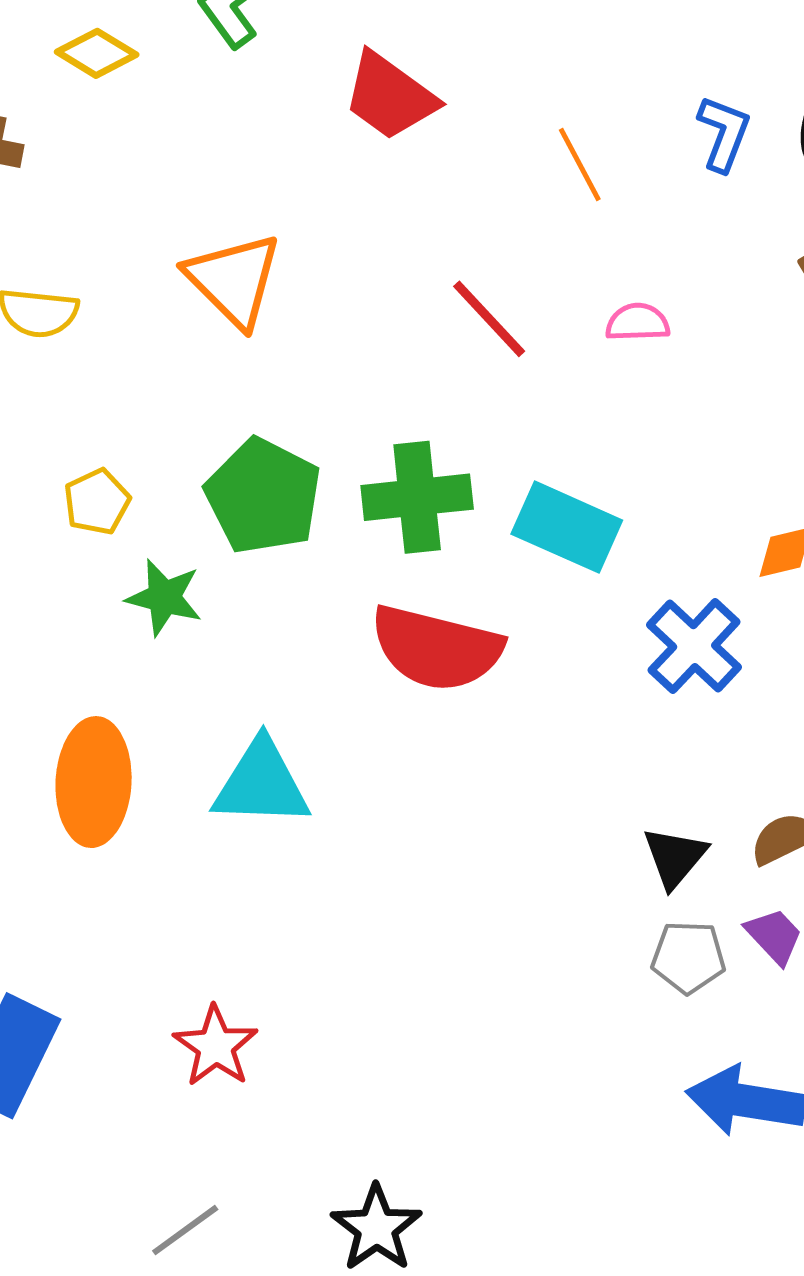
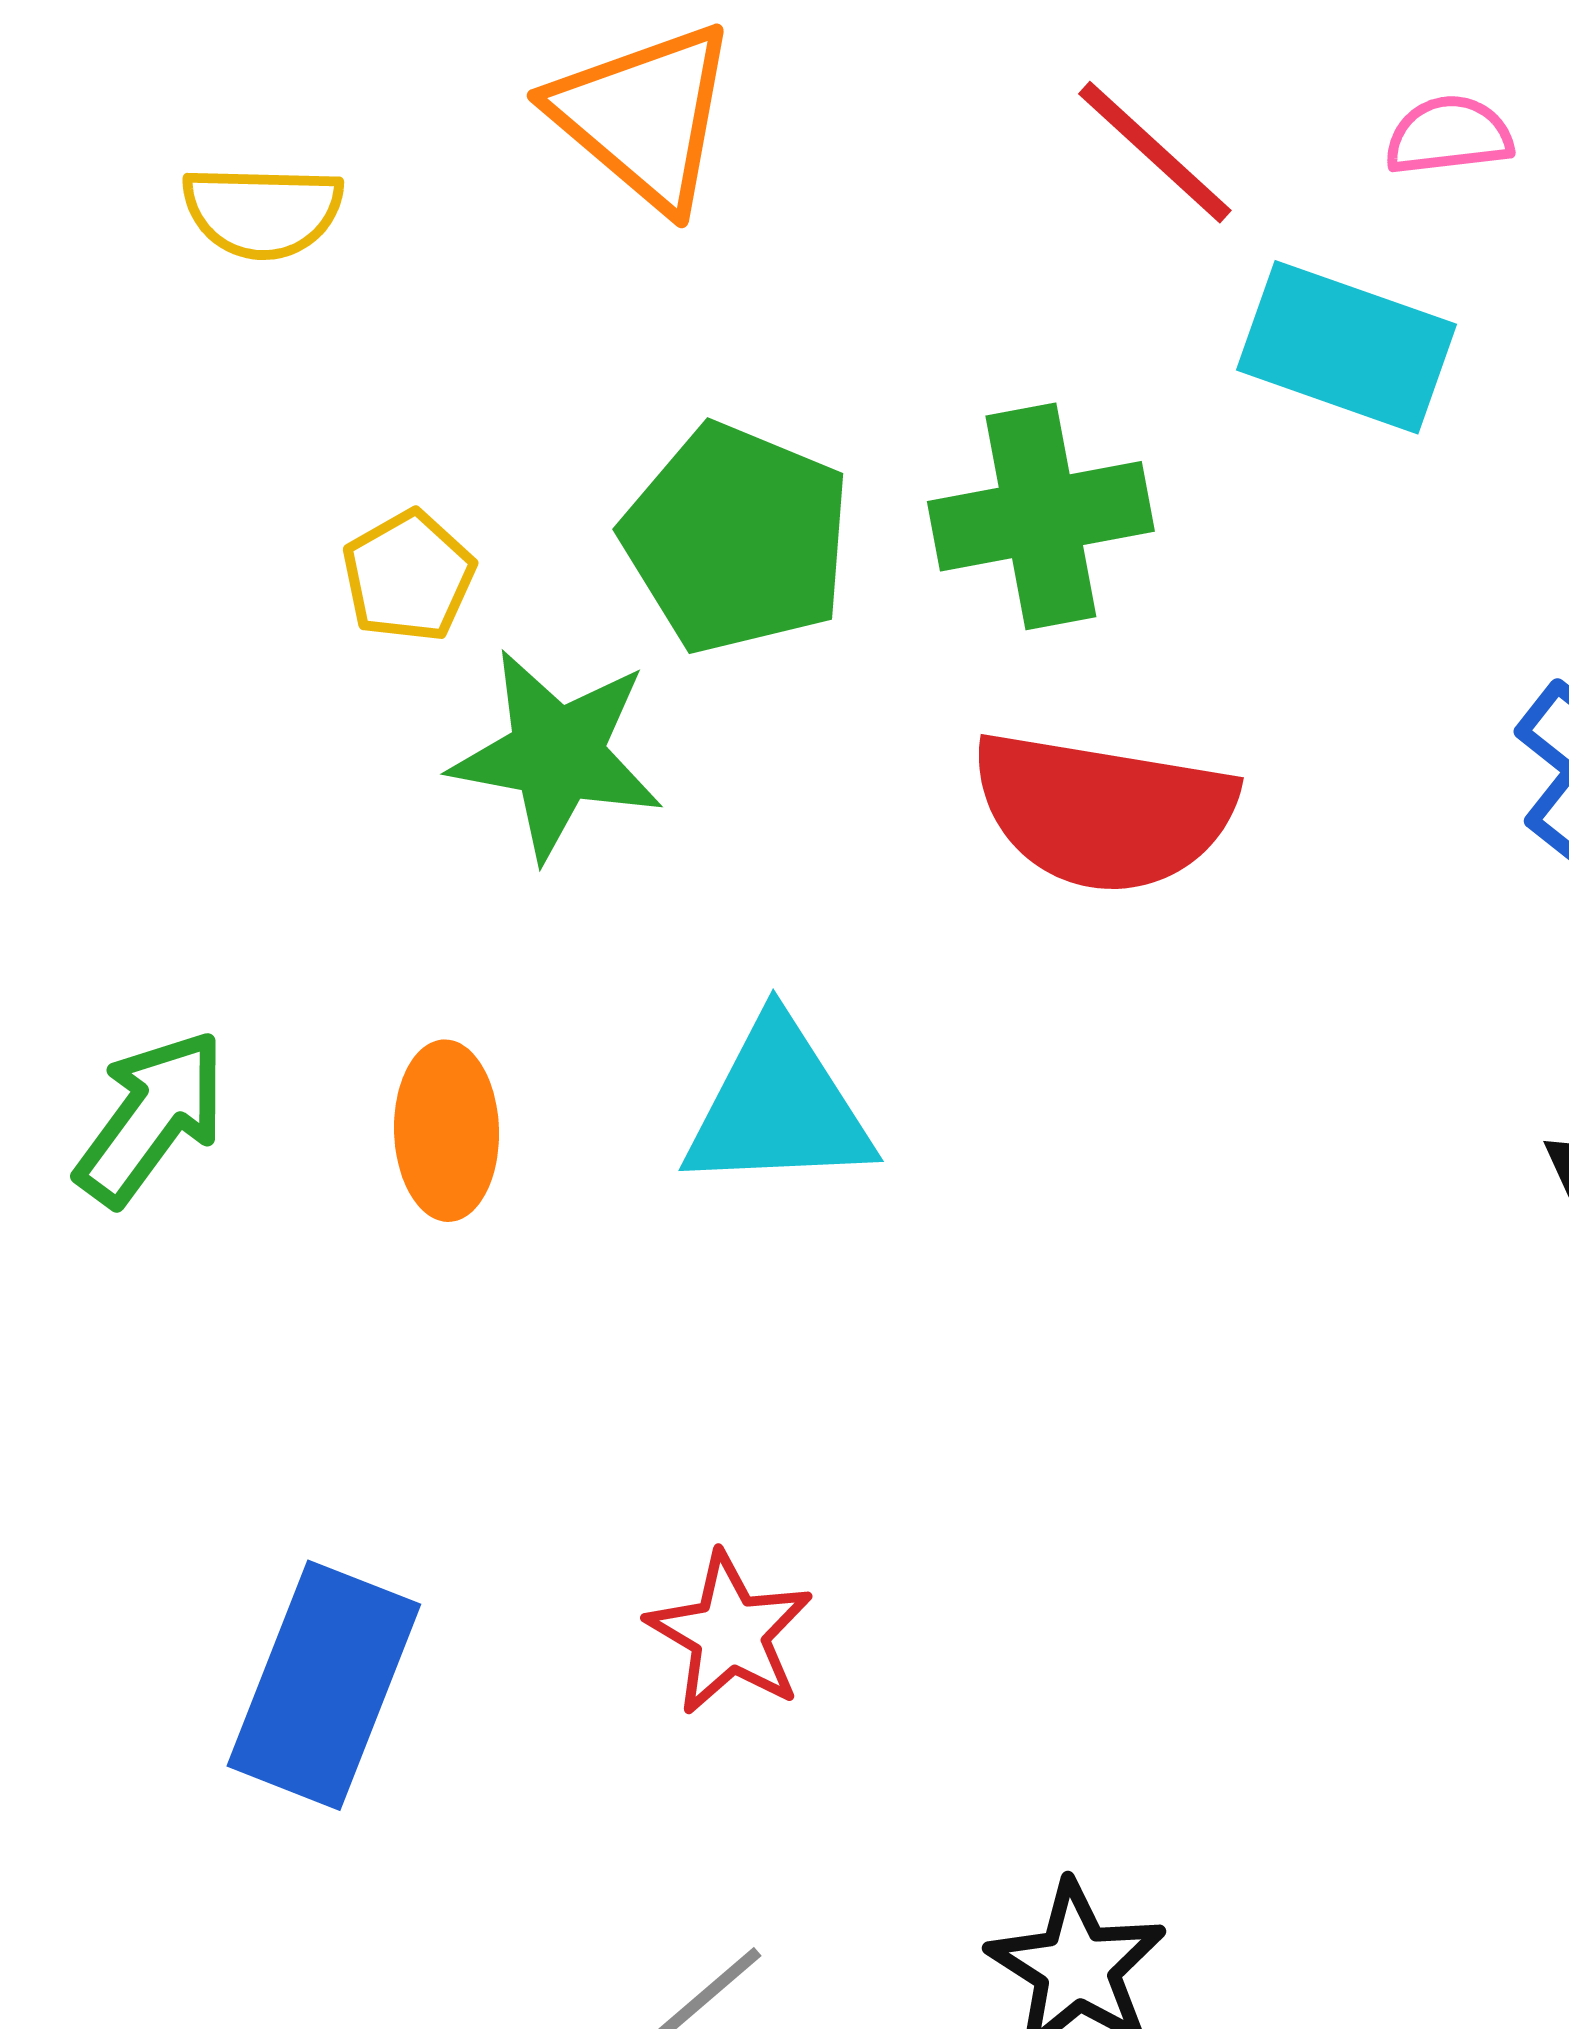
cyan rectangle: (567, 527) -> (1347, 347), moved
green star: (164, 597) -> (557, 754), size x1.4
orange ellipse: (94, 782) -> (447, 1131), size x0.7

